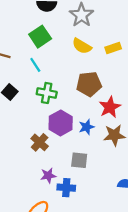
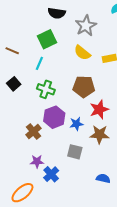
cyan line: (35, 65) -> (39, 63), turned 48
gray square: (79, 160) -> (75, 152), moved
blue cross: (66, 188) -> (51, 174), turned 35

